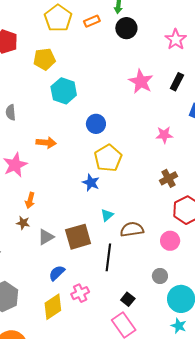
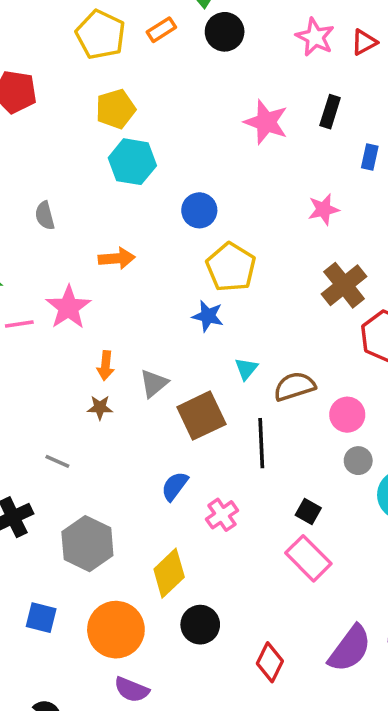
yellow pentagon: (44, 59) -> (115, 109), moved
brown cross: (169, 178) -> (344, 285), size x1.4
gray triangle: (46, 237) -> (154, 383), moved
pink circle: (170, 241) -> (347, 415), moved
yellow diamond: (53, 307) -> (169, 573), moved

